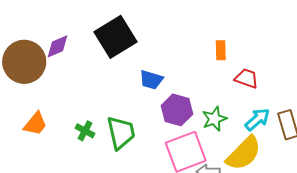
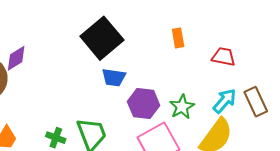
black square: (115, 37) -> (102, 38), moved
red trapezoid: (247, 78) -> (224, 57), moved

